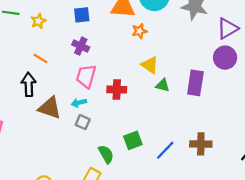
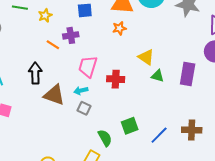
orange star: (139, 31) -> (119, 28), moved
purple cross: (81, 46) -> (71, 35), moved, turned -35
orange line: (40, 58) -> (53, 45), moved

